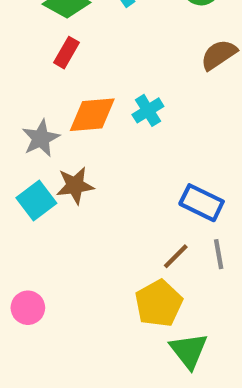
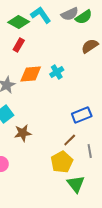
brown star: (75, 185) -> (23, 133), moved
blue rectangle: (202, 203) -> (82, 115), turned -48
gray line: (219, 254) -> (90, 151), moved

